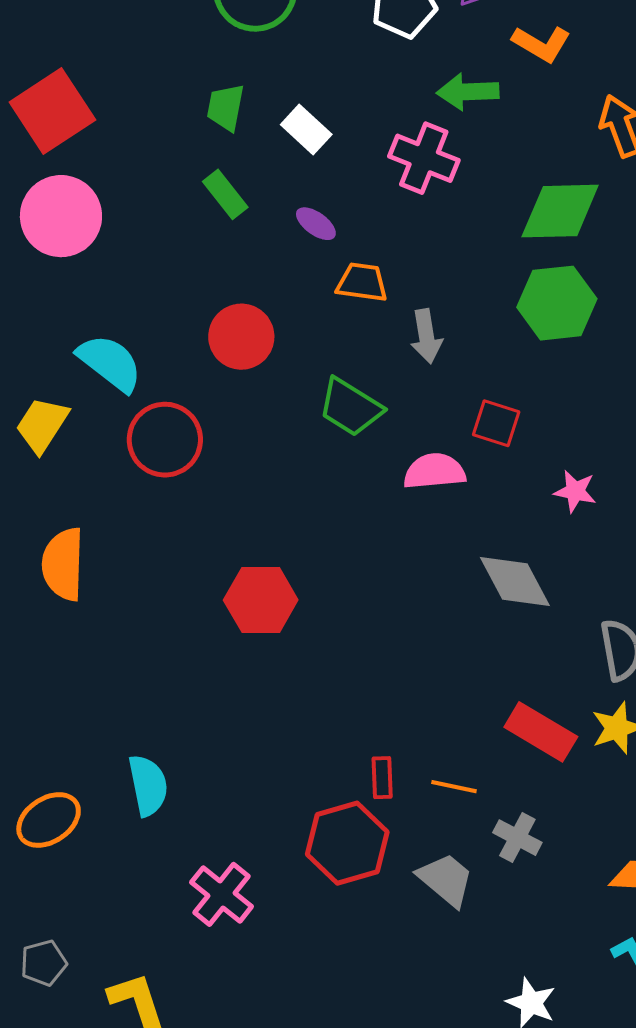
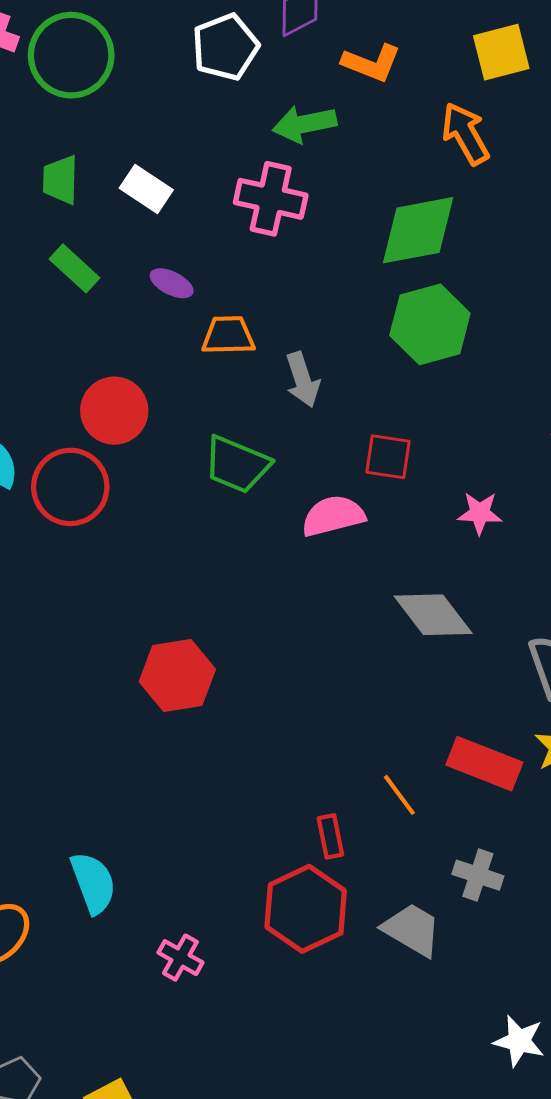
red circle: (165, 440) -> (70, 487), moved
orange line: (454, 787) -> (399, 795), moved, turned 51
pink cross: (222, 894) -> (180, 958), moved, size x0.7

